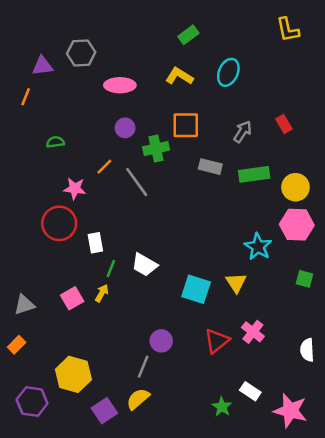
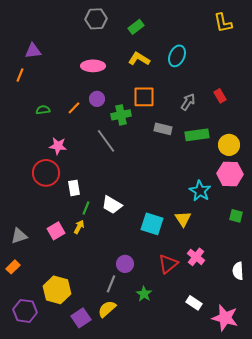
green rectangle: (188, 35) -> (136, 27), moved
gray hexagon: (81, 53) -> (96, 19), moved
orange line: (104, 167) -> (74, 108), moved
green star: (222, 407) -> (144, 294), moved

